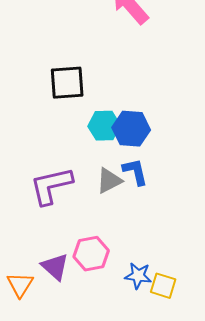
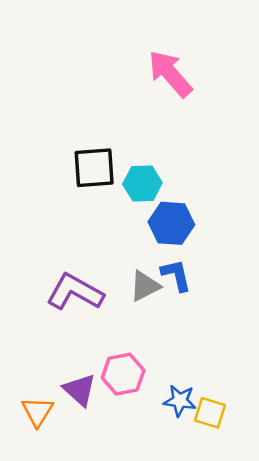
cyan hexagon: (104, 126) -> (142, 183), moved
purple L-shape: (51, 186) -> (75, 292), turned 42

